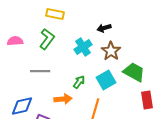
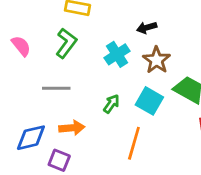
pink semicircle: (15, 41) -> (21, 46), turned 56
cyan square: (106, 80) -> (149, 101), turned -30
orange arrow: (63, 99) -> (72, 128), moved

